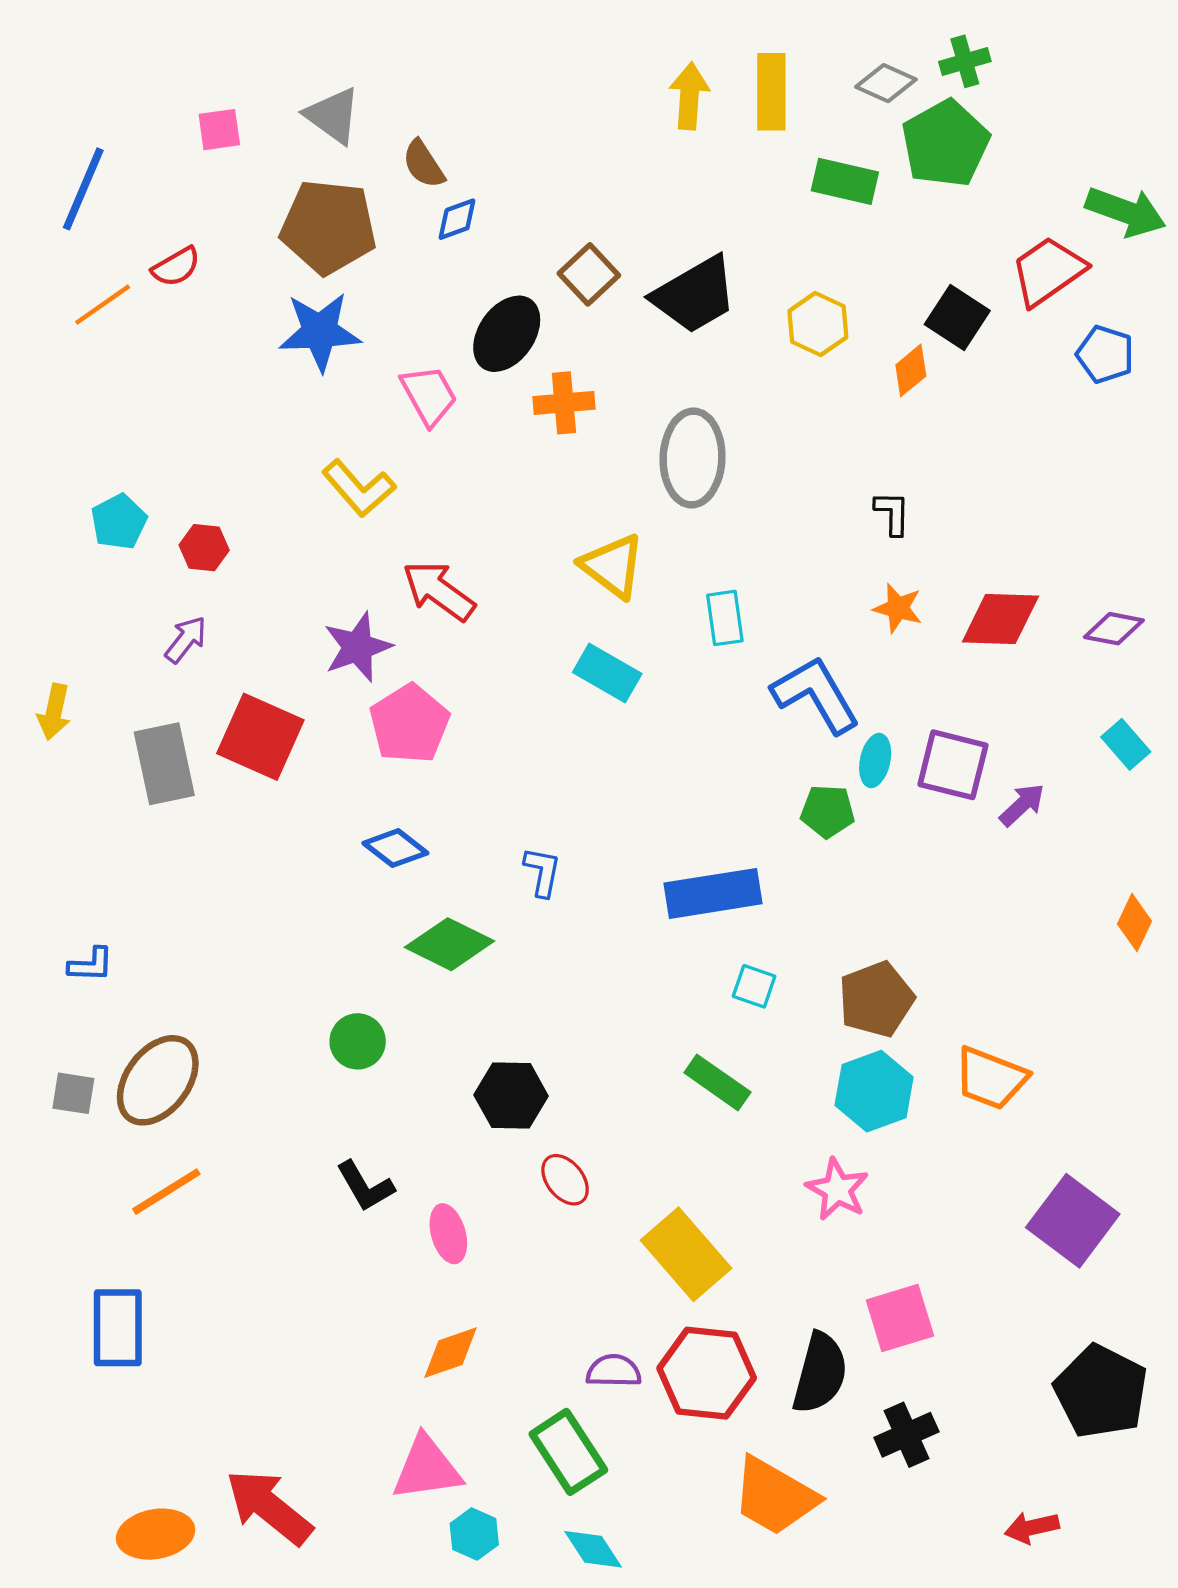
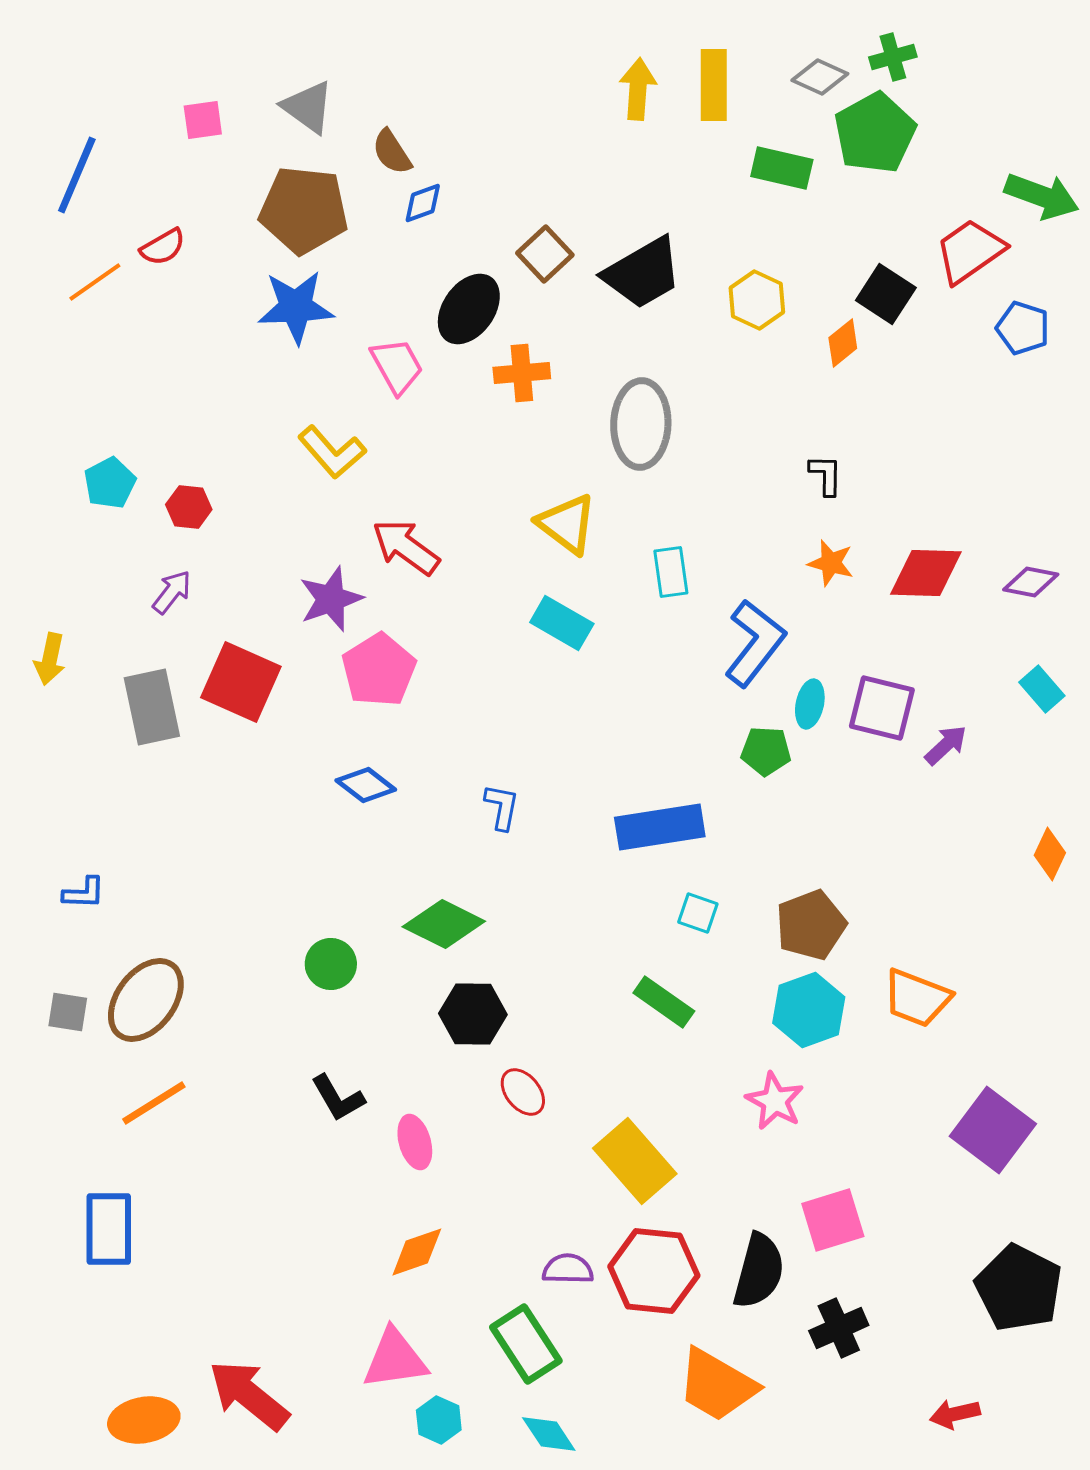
blue L-shape: (816, 695) -> (755, 643), turned 68
green diamond: (449, 944) -> (444, 924), moved

